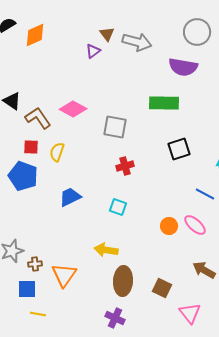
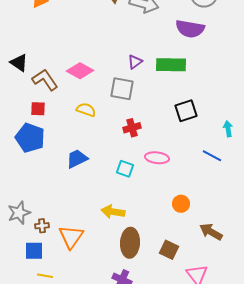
purple triangle: (93, 51) -> (135, 62), moved
yellow semicircle: (57, 152) -> (86, 110), moved, turned 90
pink ellipse: (195, 225) -> (157, 158), moved, turned -35
orange circle: (169, 226) -> (181, 204), moved

